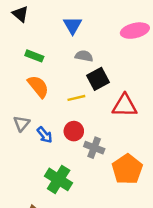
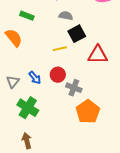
orange semicircle: (38, 87) -> (14, 38), moved
gray triangle: (22, 123) -> (13, 82), moved
orange pentagon: (127, 169) -> (88, 112), moved
green cross: (59, 179) -> (28, 108), moved

